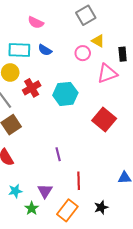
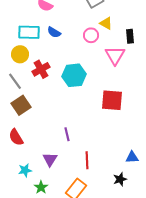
pink triangle: (107, 74) -> (115, 55), turned -40
red square: (104, 120) -> (112, 100), turned -35
purple triangle: (45, 191) -> (50, 159), moved
black star: (101, 207) -> (120, 179), moved

